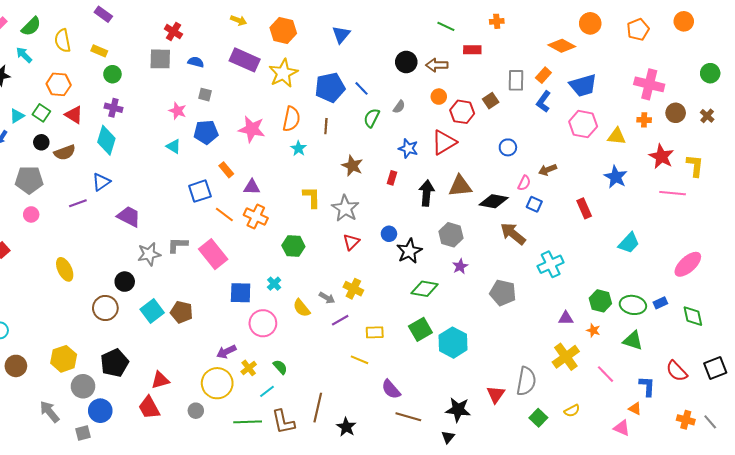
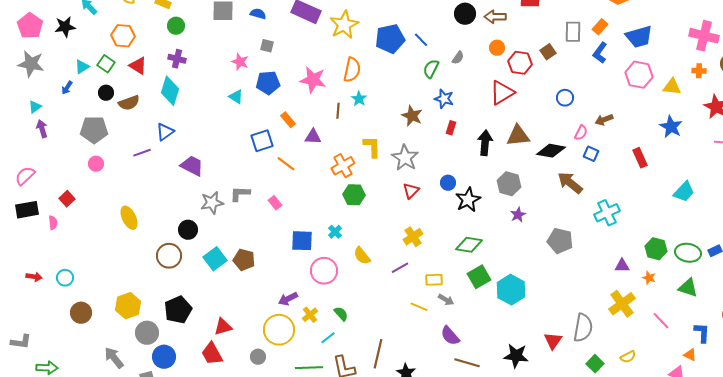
brown line: (326, 126) -> (338, 111), moved
blue star: (408, 148) -> (444, 99), moved
orange cross: (256, 217) -> (343, 166), moved, turned 35
pink rectangle: (213, 254) -> (275, 203), size x0.5
yellow cross: (353, 289) -> (413, 237), turned 30
green diamond: (425, 289) -> (469, 245), moved
gray arrow: (327, 298) -> (446, 300), moved

